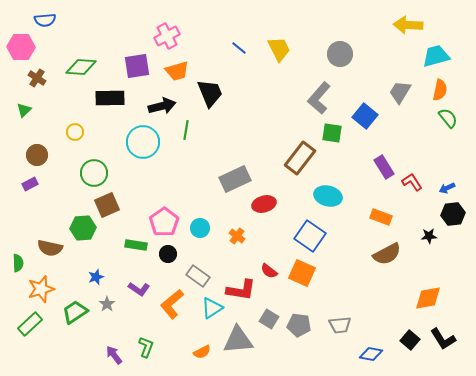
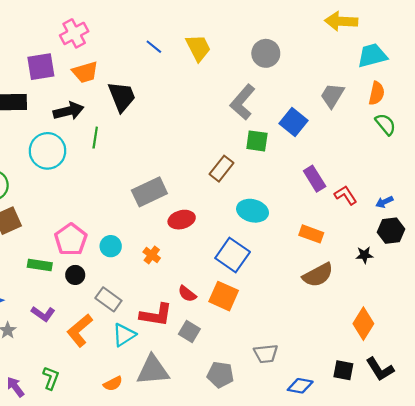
brown rectangle: (300, 158) -> (221, 169), size x0.7
orange diamond: (428, 298) -> (363, 324), turned -48
gray square: (269, 319) -> (189, 331), moved
gray pentagon: (299, 325) -> (220, 375), moved
black square: (410, 340) -> (343, 370), turned -30

